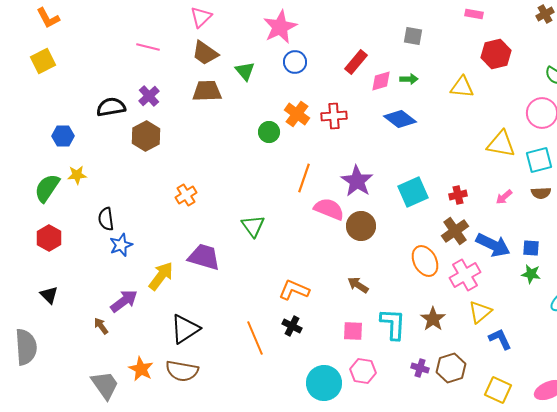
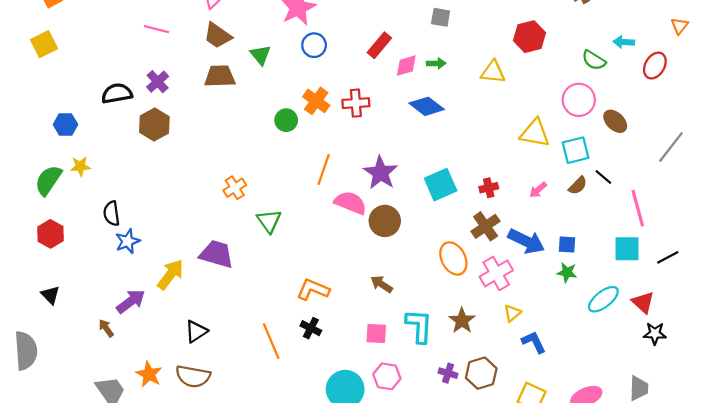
brown semicircle: (541, 193) -> (578, 186), turned -42
orange cross: (186, 195) -> (235, 188), moved
yellow triangle: (480, 312) -> (512, 313), size x0.7
black triangle: (185, 329) -> (196, 331), size x0.7

